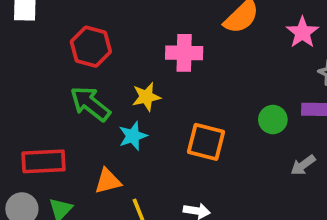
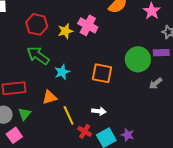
pink cross: (184, 53) -> (88, 25), turned 30
yellow star: (146, 97) -> (65, 31), moved
green circle: (273, 120) -> (138, 59), size x1.6

